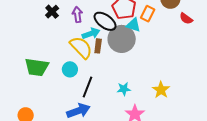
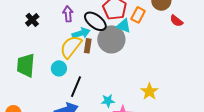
black cross: (52, 12) -> (32, 20), moved
yellow semicircle: (81, 47) -> (71, 47), turned -100
green trapezoid: (37, 67) -> (26, 65), turned 85
cyan star: (124, 89) -> (108, 101), moved

